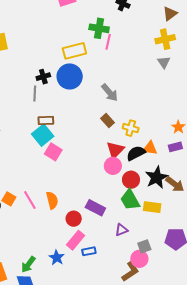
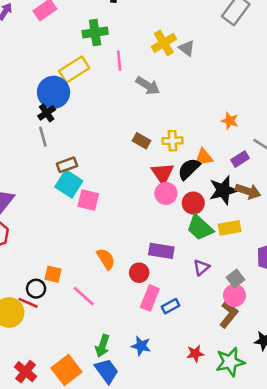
yellow cross: (165, 39) -> (164, 43), moved
pink line: (108, 42) -> (119, 61), moved
blue circle: (70, 76) -> (54, 92), moved
gray arrow: (110, 93) -> (148, 86), moved
purple rectangle: (175, 147) -> (240, 159), moved
black star: (157, 177) -> (223, 190), turned 30
pink line: (30, 200) -> (84, 296), moved
blue star: (57, 258) -> (141, 346), moved

